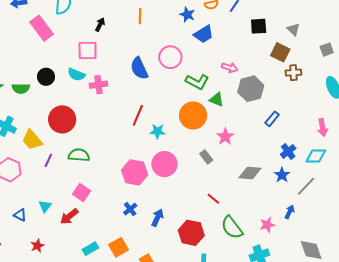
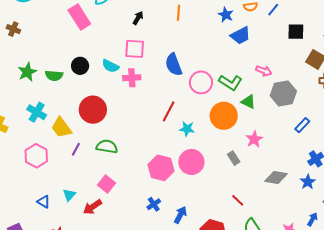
pink square: (88, 50) -> (135, 49), moved
pink circle: (170, 57) -> (201, 82), moved

